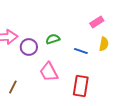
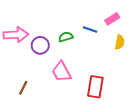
blue line: (81, 51) -> (90, 29), moved

